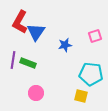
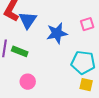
blue star: (65, 45) -> (57, 33), size x1.5
yellow square: (81, 96) -> (86, 85), moved

